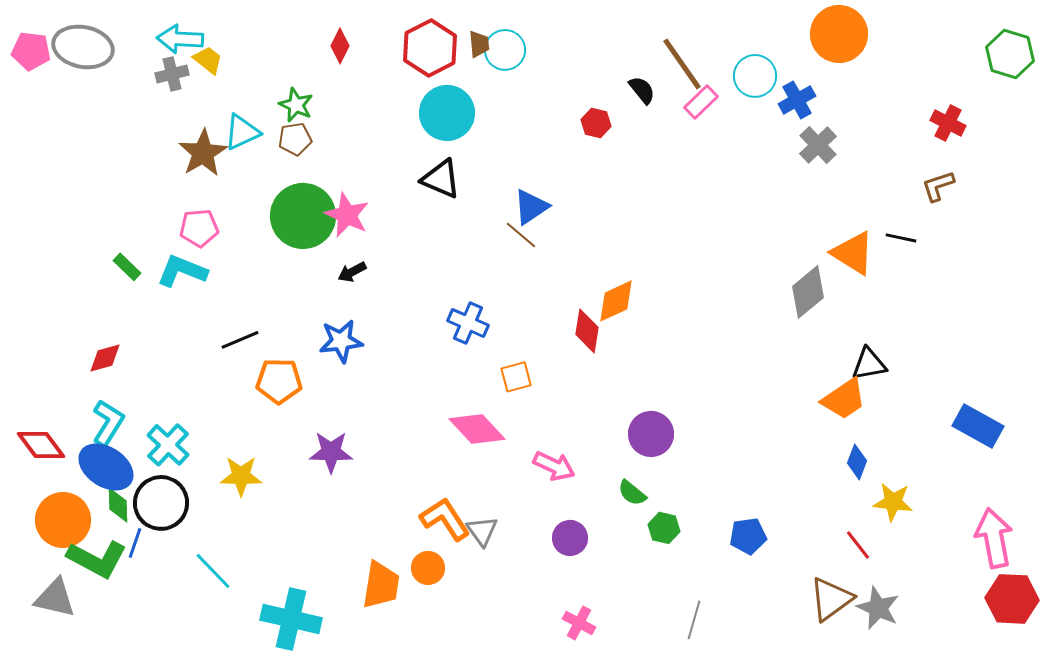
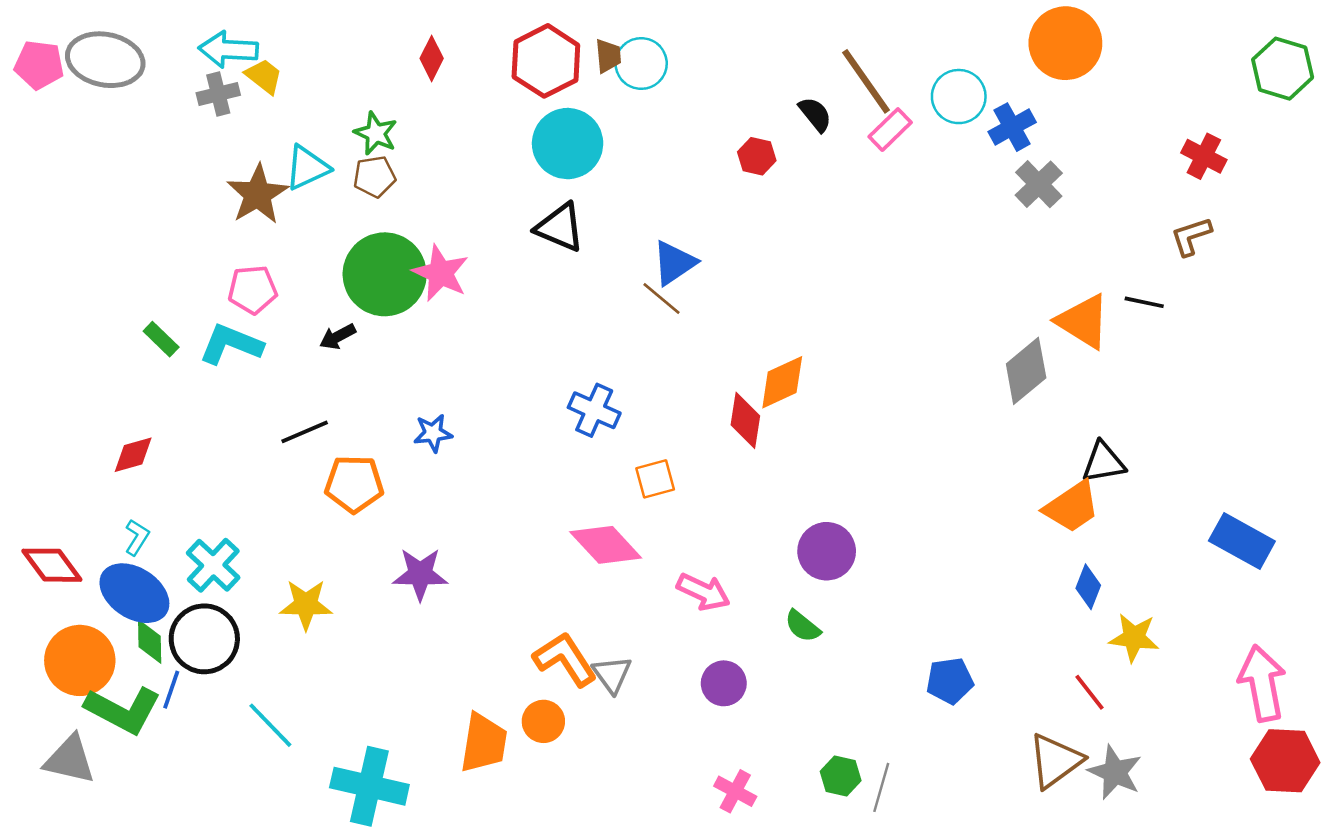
black arrow: (352, 272) -> (338, 337), moved
blue star: (341, 341) -> (433, 433), size x0.7
cyan L-shape: (108, 423) -> (137, 537), size x0.6
green hexagon: (664, 528) -> (841, 776), moved

